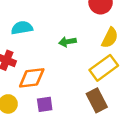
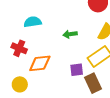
purple square: (45, 104) -> (77, 70), moved

